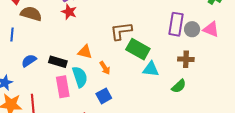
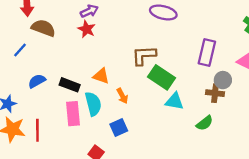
gray circle: (192, 29) -> (223, 80), moved
blue line: (12, 35) -> (20, 50), turned 32

